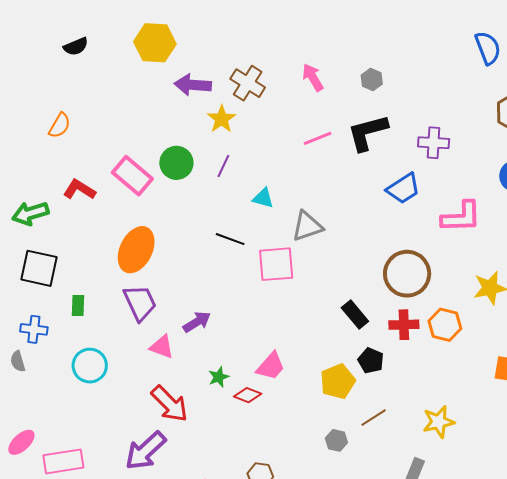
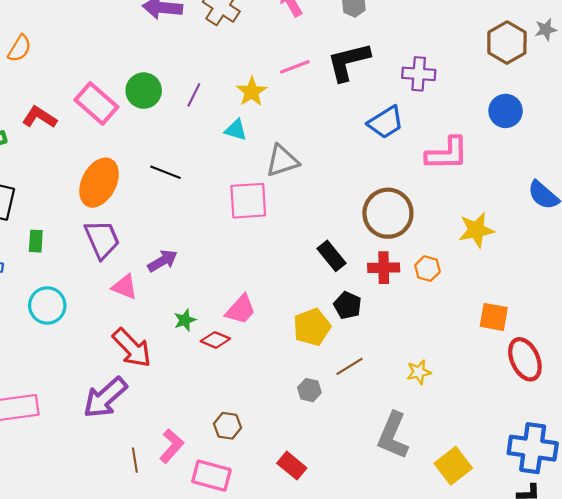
yellow star: (222, 119) -> (252, 92), moved
black line: (230, 239) -> (165, 172), moved
orange hexagon: (445, 325) -> (427, 269), size x0.7
yellow star: (439, 422) -> (419, 372), size x0.7

